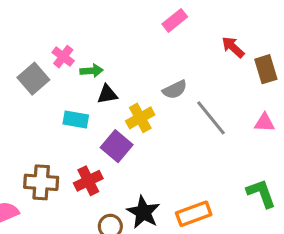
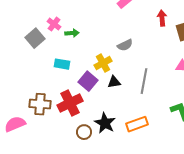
red arrow: (233, 47) -> (162, 18), turned 42
black triangle: (107, 94) -> (114, 82), moved
gray line: (211, 118) -> (144, 81), moved, turned 50
red cross: (88, 181) -> (70, 103), size x1.4

